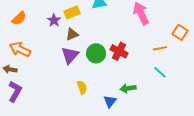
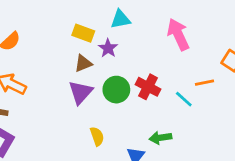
yellow rectangle: (72, 12) -> (83, 33), turned 42
purple star: (54, 20) -> (108, 48), moved
cyan line: (160, 72) -> (184, 99), moved

